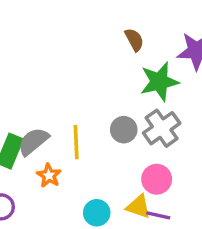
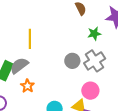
green star: (159, 82) -> (94, 34), size x0.6
yellow line: (76, 142) -> (30, 39), moved

